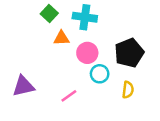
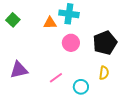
green square: (49, 14) -> (13, 20), moved
orange triangle: (61, 38) -> (50, 23), moved
cyan circle: (100, 74) -> (81, 87), moved

